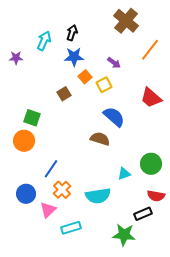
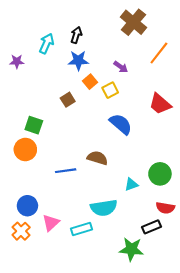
brown semicircle: (100, 139) -> (97, 158), moved
blue line: (51, 169) -> (66, 171), moved, turned 48
orange cross: (62, 190) -> (21, 231), moved
cyan rectangle: (71, 228) -> (82, 229), moved

